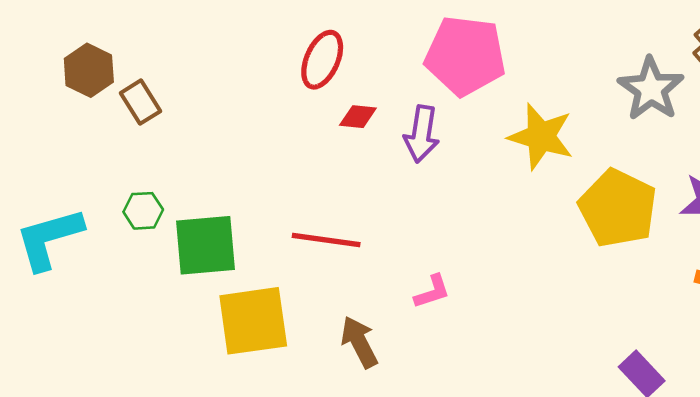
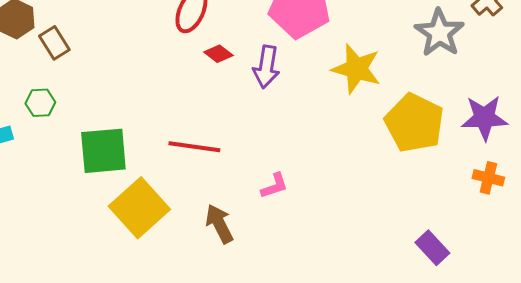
red diamond: (358, 117) -> (218, 54), turned 32
green hexagon: (143, 211) -> (40, 103), moved
yellow square: (253, 321) -> (139, 208), turned -34

